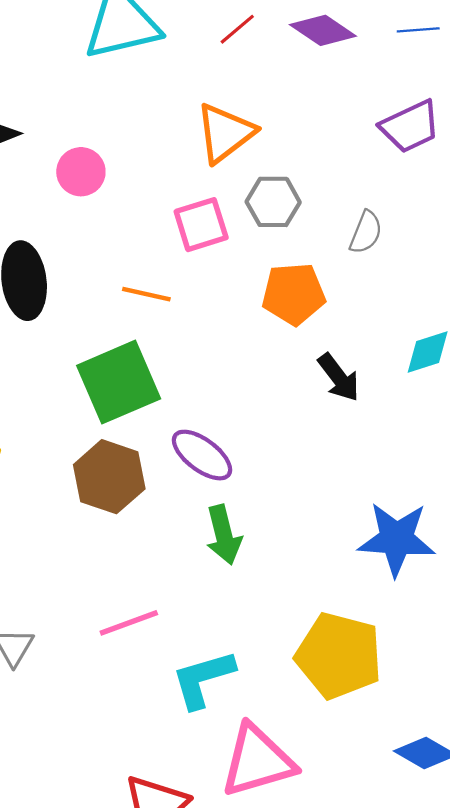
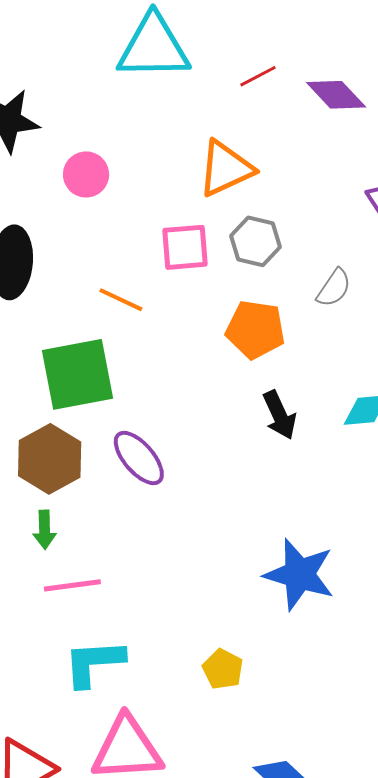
green arrow: (224, 535) -> (45, 530), moved, size x0.7
pink line: (129, 623) -> (72, 585), moved
yellow pentagon: (339, 656) -> (223, 669), size x0.5

